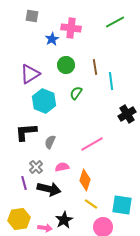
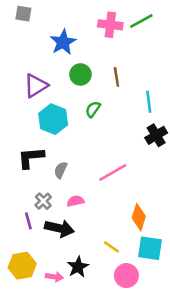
gray square: (32, 16) -> (23, 14), moved
pink cross: (71, 28) -> (110, 25), moved
blue star: (52, 39) -> (63, 42), size x1.5
cyan line: (111, 81) -> (149, 102), moved
orange diamond: (85, 180) -> (139, 217), moved

